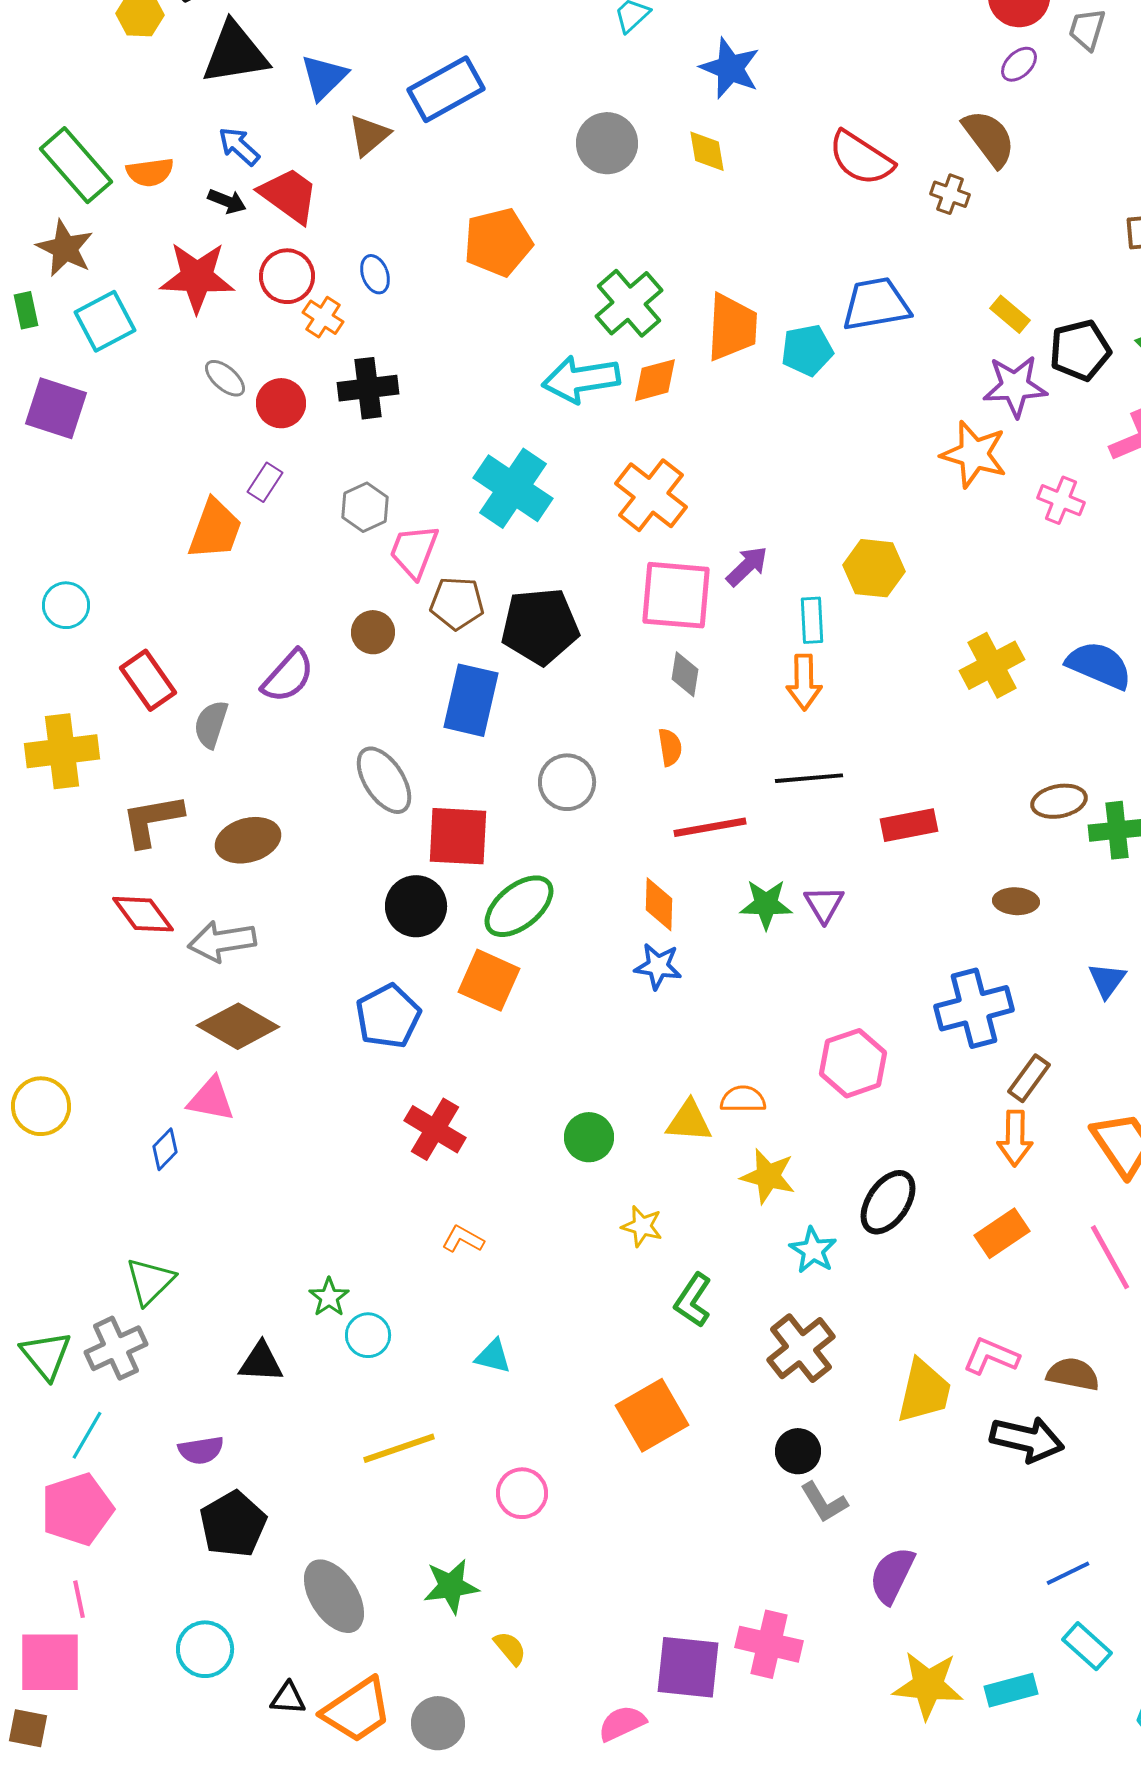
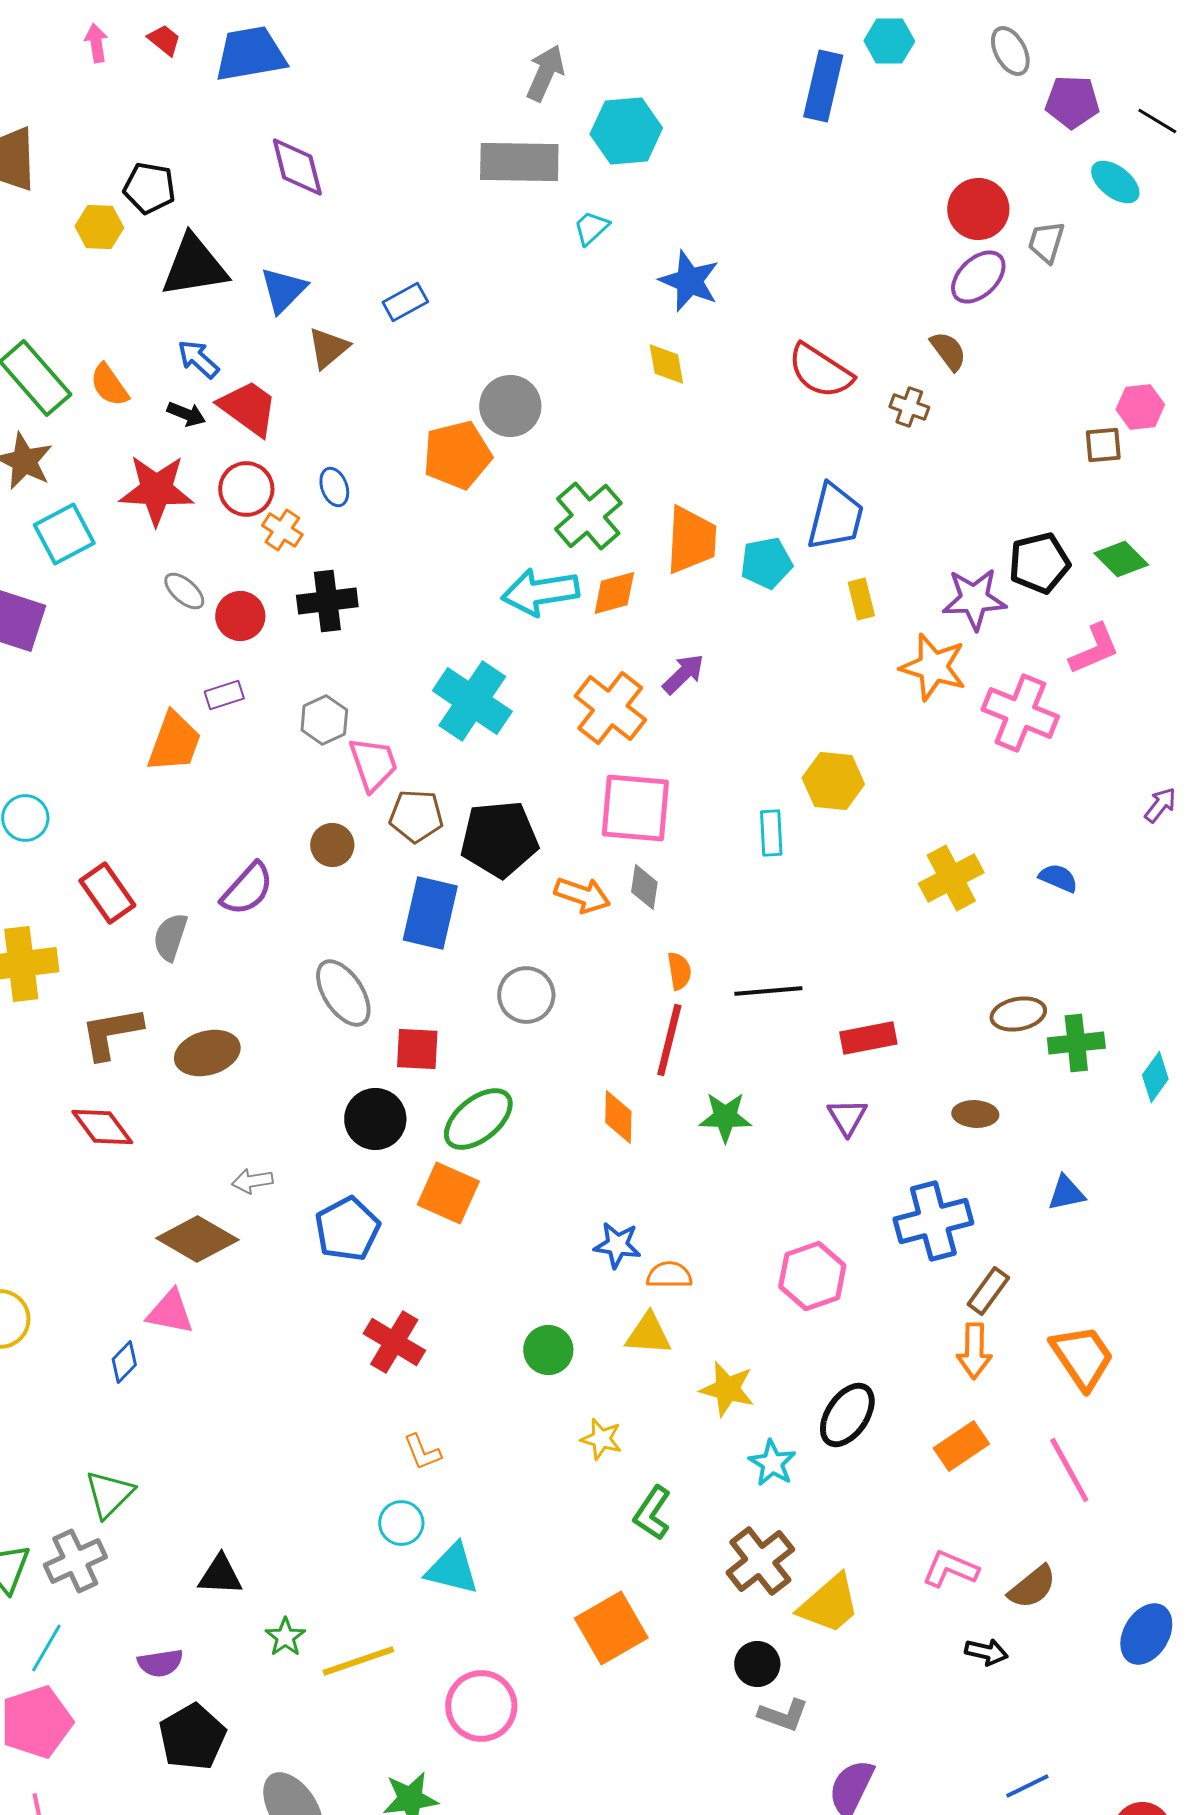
purple ellipse: (1019, 64) -> (978, 277), size x1.5
blue rectangle: (446, 89) -> (405, 302), size x0.6
brown semicircle: (989, 138) -> (948, 351), size x0.7
gray circle: (607, 143) -> (510, 406), moved
orange semicircle: (150, 172) -> (109, 385), turned 63
blue trapezoid: (876, 304) -> (835, 517), turned 114
yellow rectangle: (1010, 314) -> (861, 599), moved, turned 36
purple rectangle: (265, 482) -> (224, 695), turned 39
pink cross: (1061, 500) -> (1020, 713), size x1.6
pink trapezoid: (414, 551) -> (373, 764), turned 140
purple arrow: (747, 566) -> (683, 674), moved
blue semicircle: (1099, 665) -> (1058, 878), size x0.6
orange arrow: (804, 682) -> (582, 895), moved, turned -70
orange semicircle: (670, 747) -> (679, 971), moved
red line: (710, 827) -> (669, 1040), turned -66
red square: (458, 836) -> (417, 1049), size x0.7
purple triangle: (824, 904) -> (847, 1117), moved
gray arrow: (222, 941) -> (252, 1181), moved, size x0.6
blue star: (658, 966) -> (617, 1245), moved
blue triangle: (1107, 980) -> (1066, 1193), turned 42
orange semicircle: (743, 1099) -> (669, 1275), moved
orange L-shape: (463, 1239) -> (422, 1452), turned -141
green star: (329, 1297) -> (285, 1637), moved
cyan circle: (368, 1335) -> (401, 1523), moved
cyan triangle: (493, 1356) -> (452, 1569), size x1.5
brown semicircle: (1073, 1374) -> (1032, 1587), turned 130
yellow trapezoid: (924, 1391) -> (829, 1604), moved, turned 36
black arrow: (1027, 1439) -> (986, 1652), size x0.6
pink circle: (522, 1493) -> (481, 1706), size x1.4
gray L-shape: (824, 1502) -> (783, 1715), turned -39

